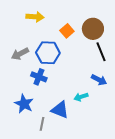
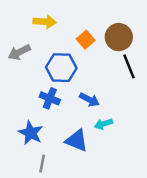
gray arrow: (20, 54) -> (19, 52), moved
blue arrow: (99, 80) -> (89, 100), moved
gray line: (42, 124) -> (42, 163), moved

